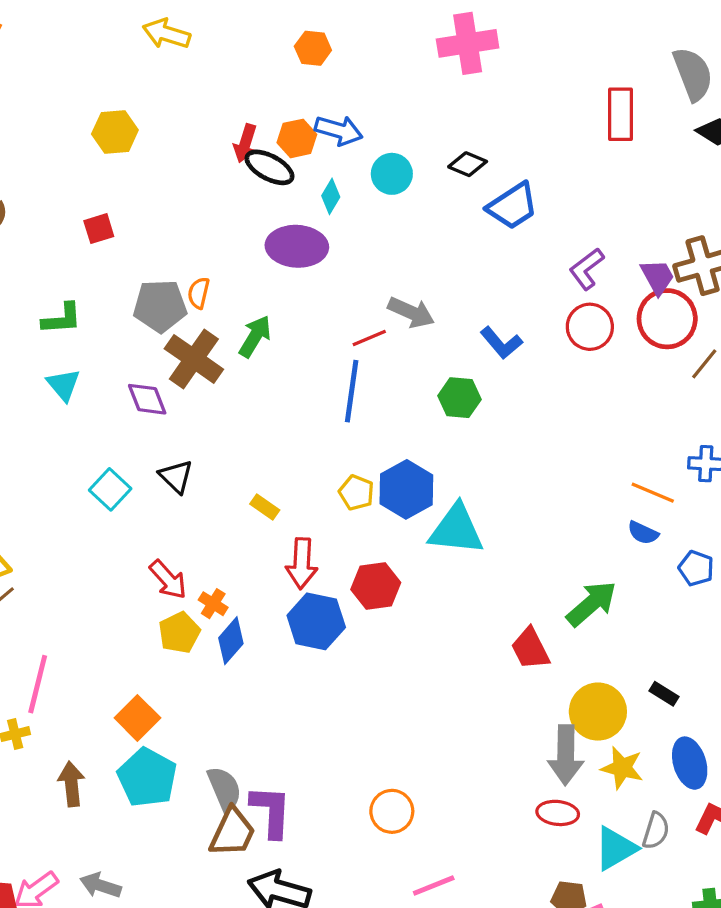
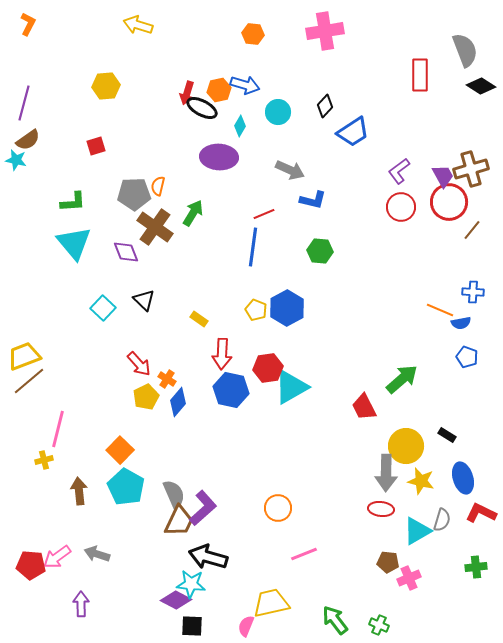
orange hexagon: (313, 48) -> (253, 34), moved
black diamond: (468, 164) -> (325, 106), turned -70
gray arrow: (411, 312) -> (290, 170), moved
blue L-shape: (501, 343) -> (313, 200), moved, turned -36
cyan triangle: (63, 385) -> (74, 243), size x1.6
cyan triangle: (456, 530) -> (291, 387), moved, turned -36
blue semicircle: (643, 533) -> (461, 323), moved, turned -36
purple L-shape: (271, 811) -> (203, 508), turned 45

